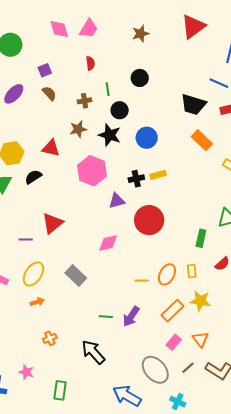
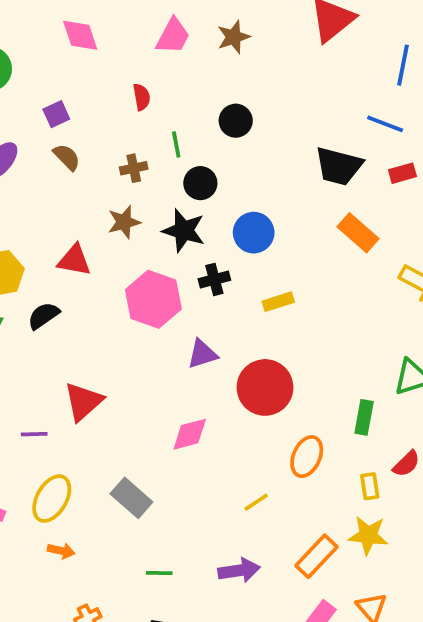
pink trapezoid: (89, 29) -> (173, 36), moved
black cross: (136, 179) -> (214, 279), moved
yellow rectangle: (192, 271) -> (370, 486), moved
orange ellipse: (167, 274) -> (307, 457), moved
yellow line: (142, 281) -> (256, 502), turned -32
orange arrow: (37, 302) -> (61, 551), turned 32
purple arrow: (131, 316) -> (239, 570), turned -130
green line: (106, 317) -> (159, 573), moved

